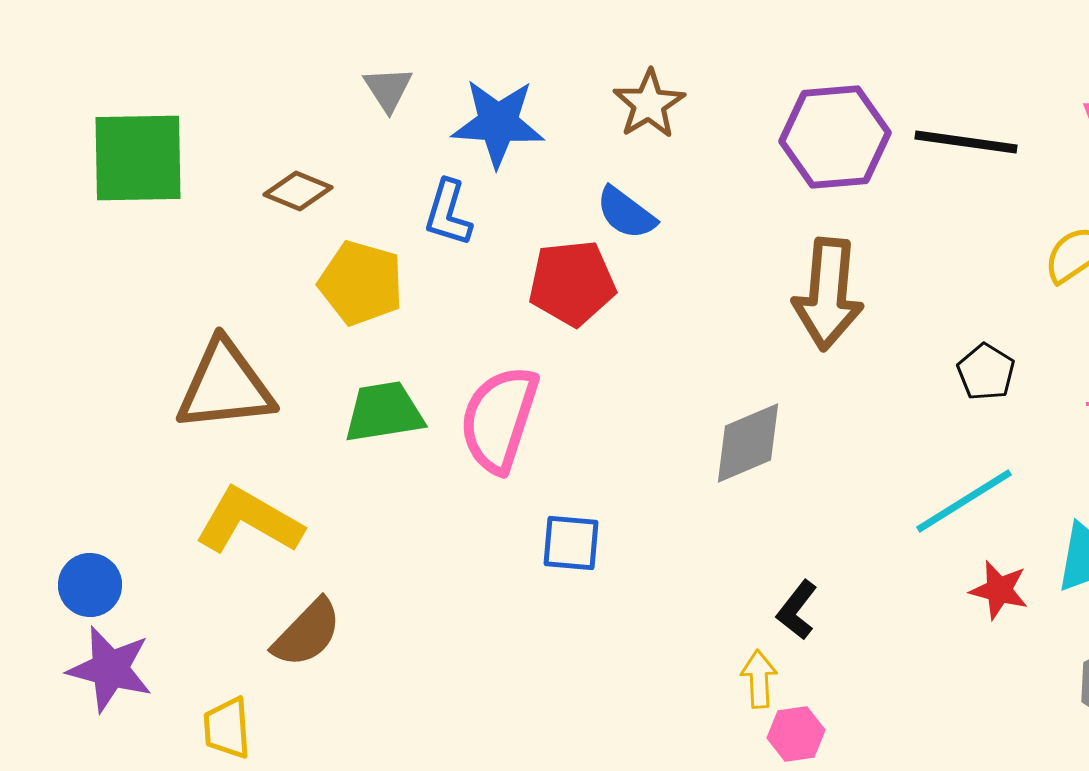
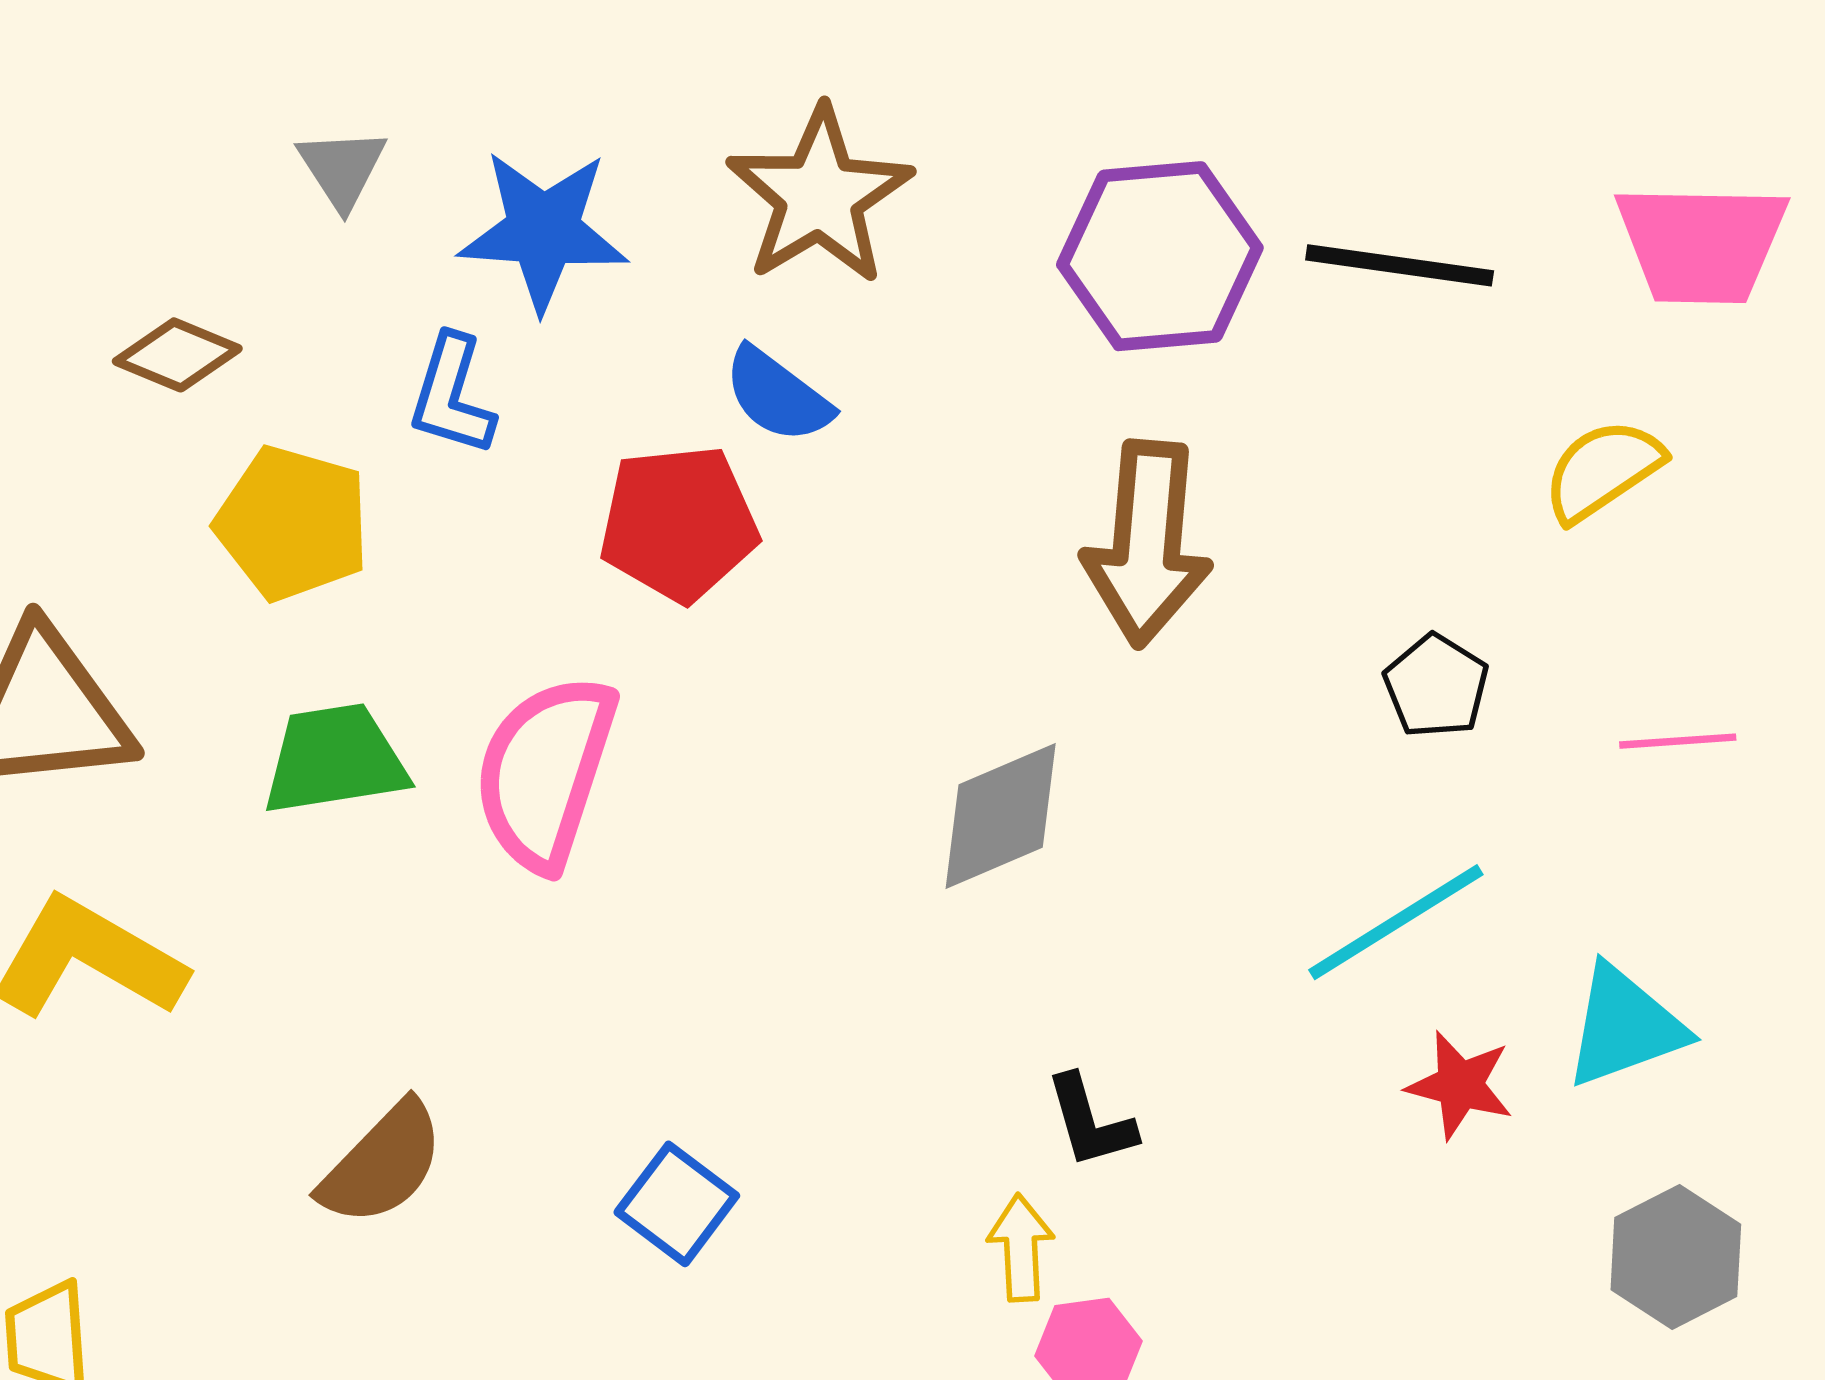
brown star: (649, 104) -> (820, 196), size x1.4
blue square: (571, 543) -> (677, 1204), moved, turned 32
black L-shape: (797, 610) -> (1090, 1122), turned -54
brown semicircle: (307, 633) -> (382, 1164), moved

